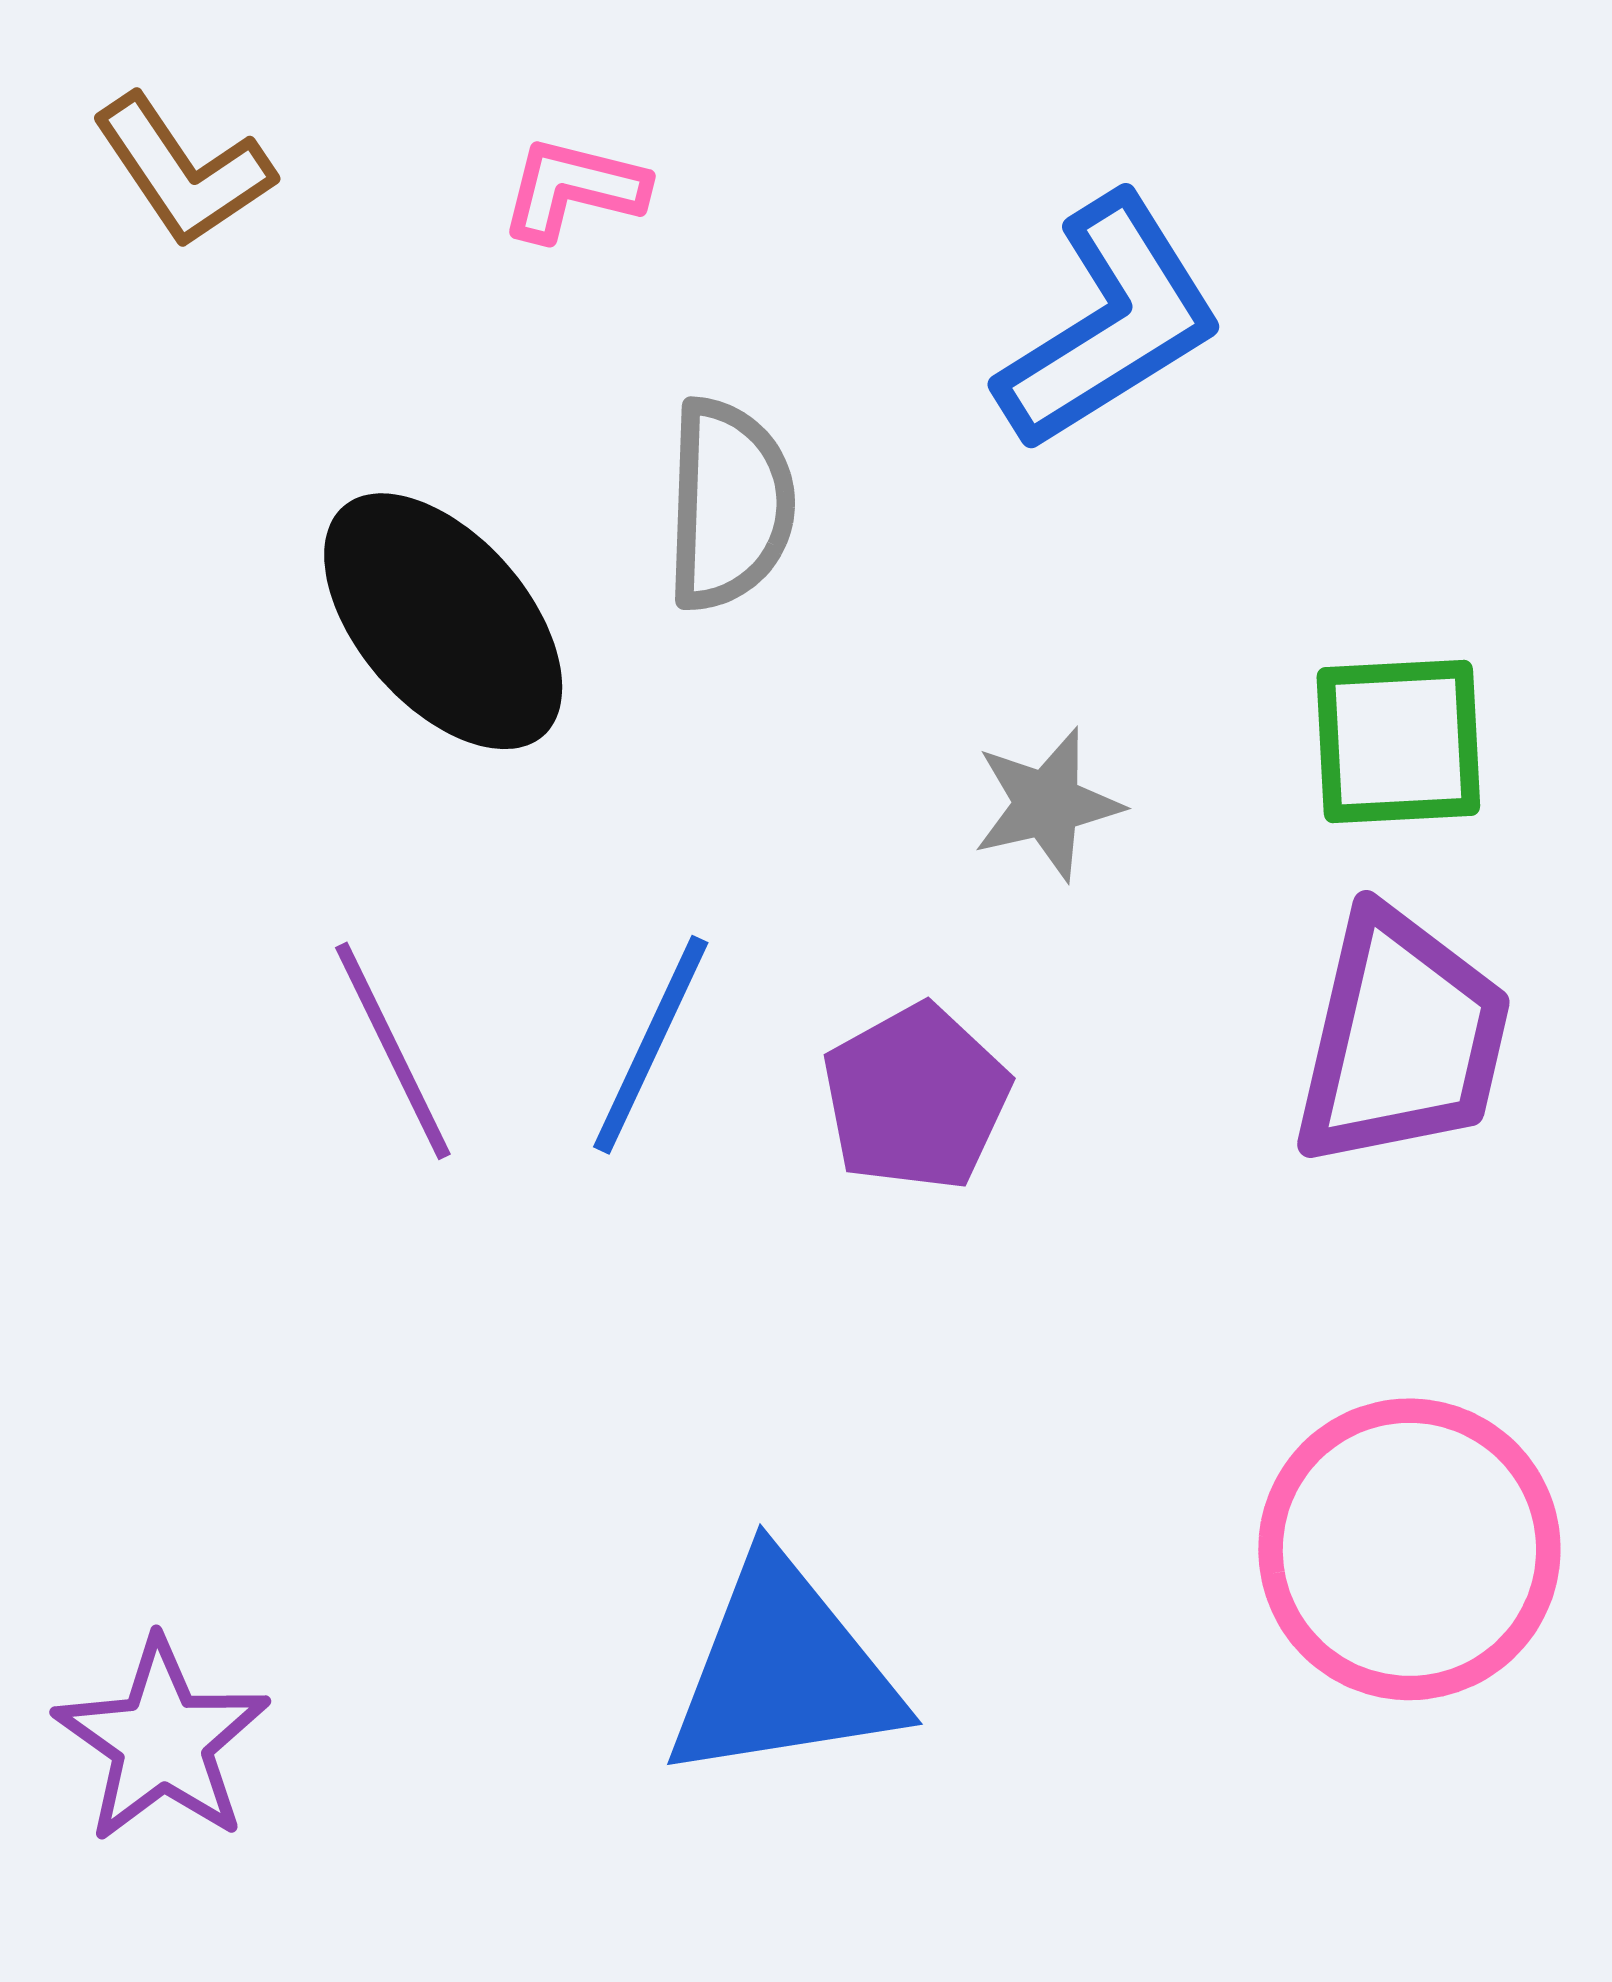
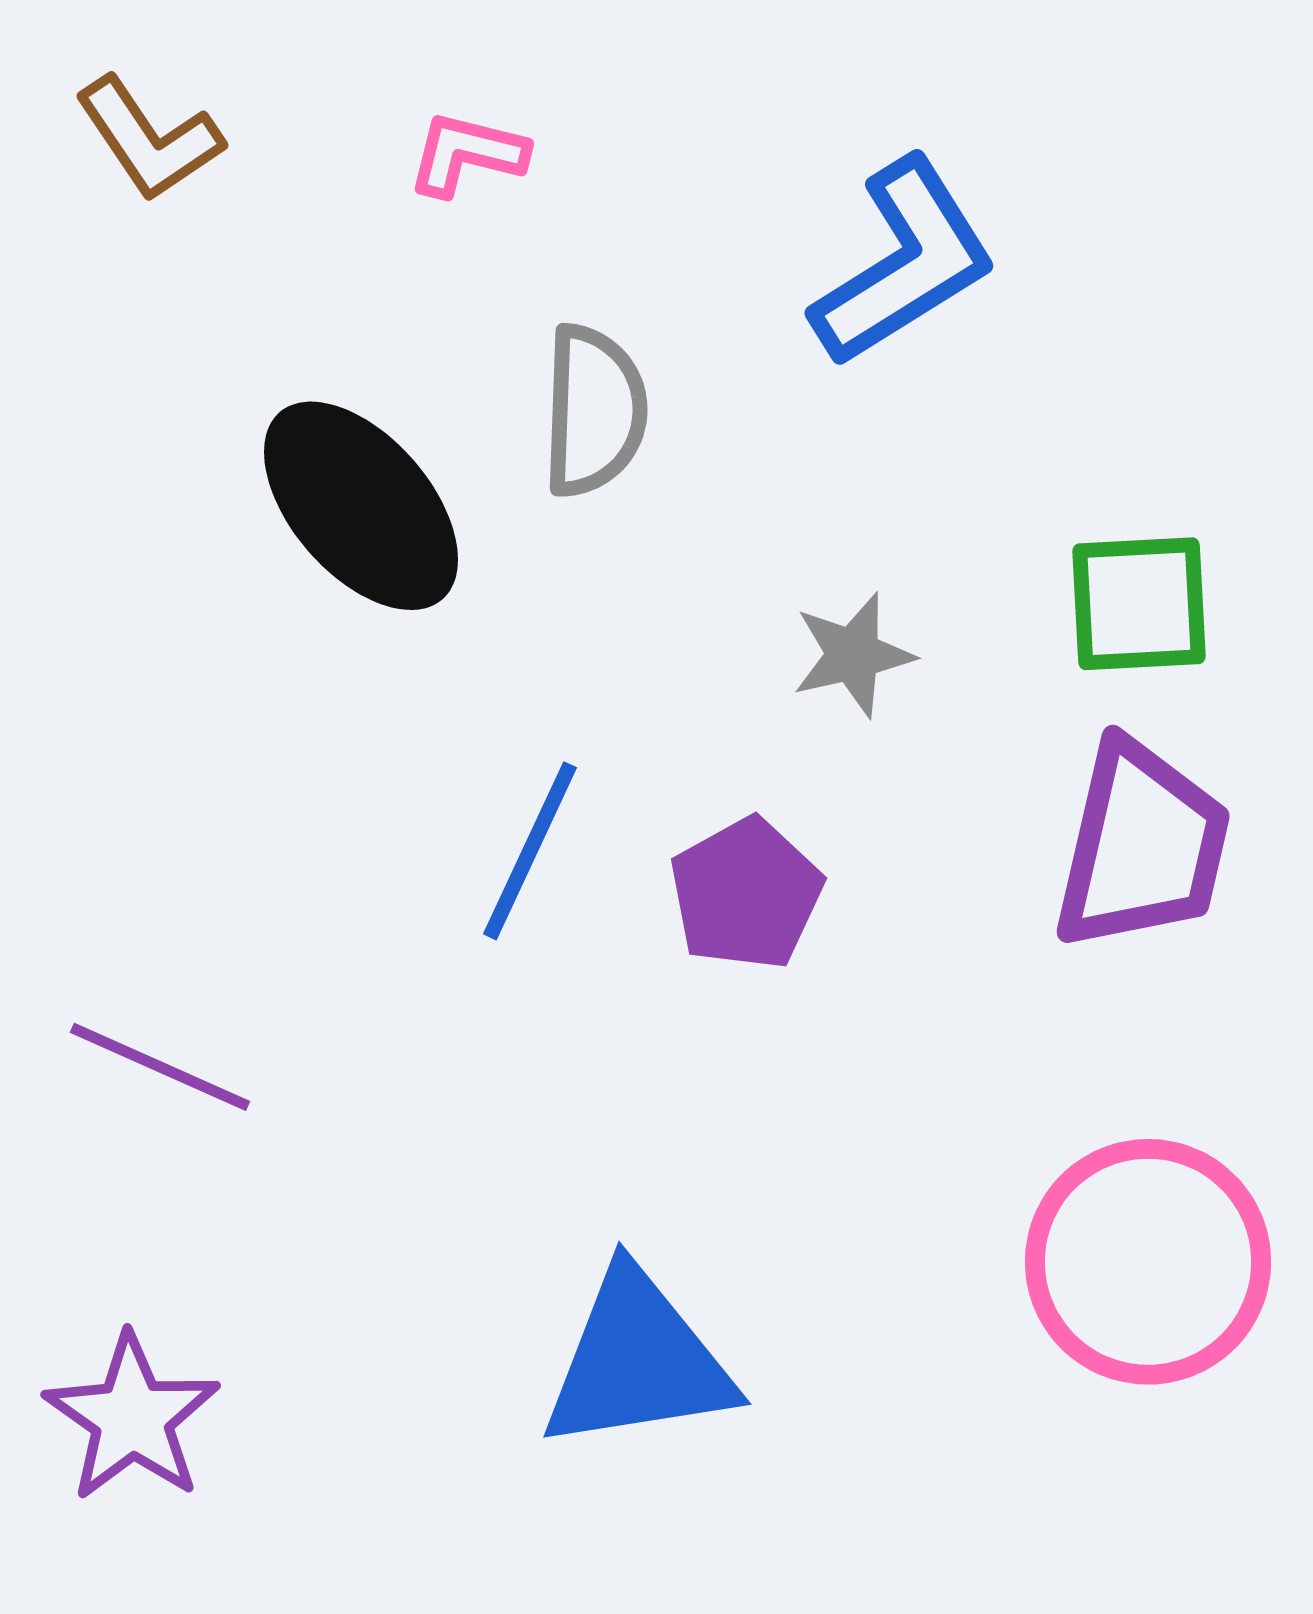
purple line: (393, 1051) -> (160, 1067), moved, turned -40

